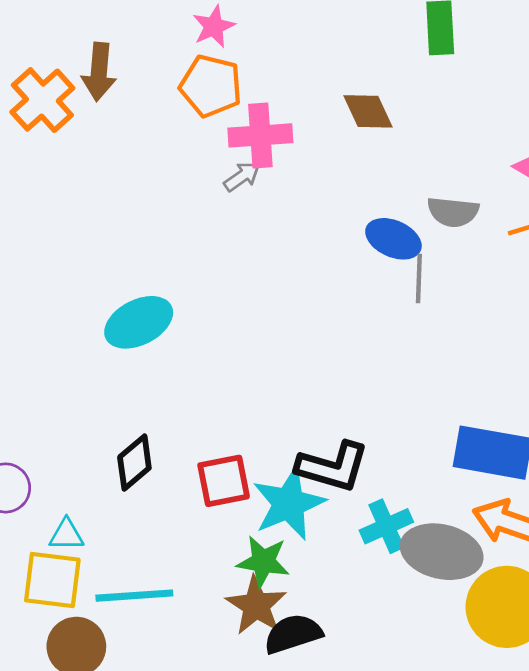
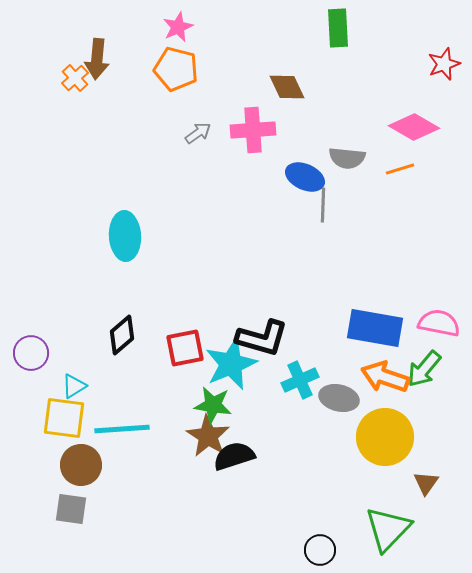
orange cross: (42, 100) -> (75, 78), moved, size x0.6
pink cross: (260, 135) -> (253, 130), moved
cyan ellipse: (139, 322) -> (125, 236), turned -66
cyan triangle: (66, 535) -> (74, 386), turned -32
gray ellipse: (442, 552) -> (339, 398), size x0.7

